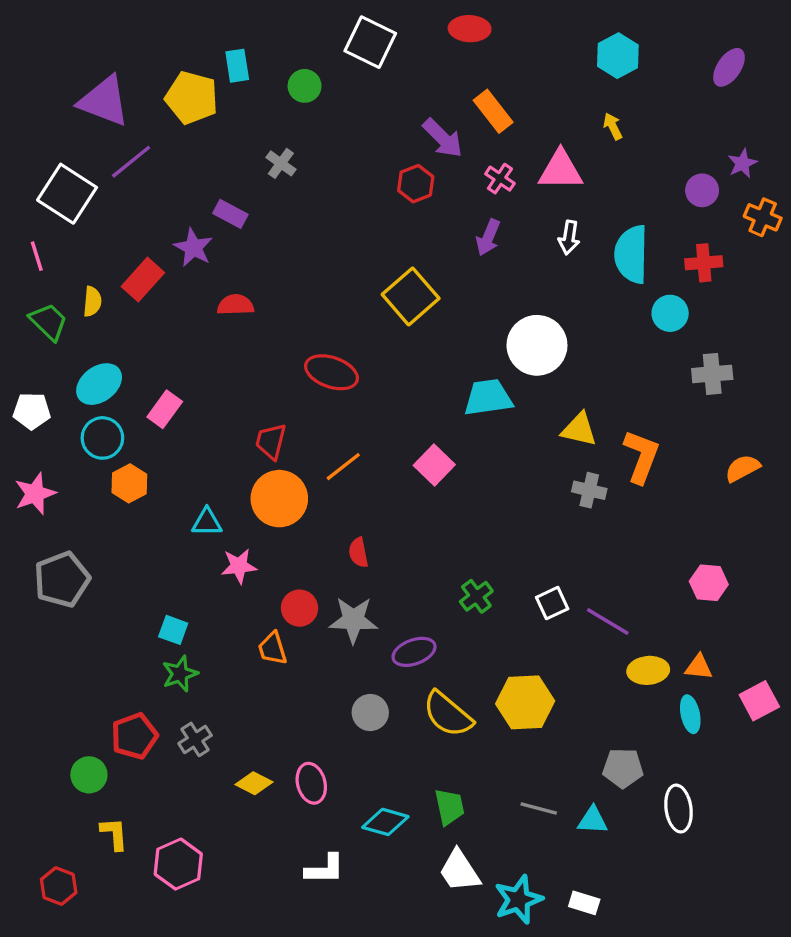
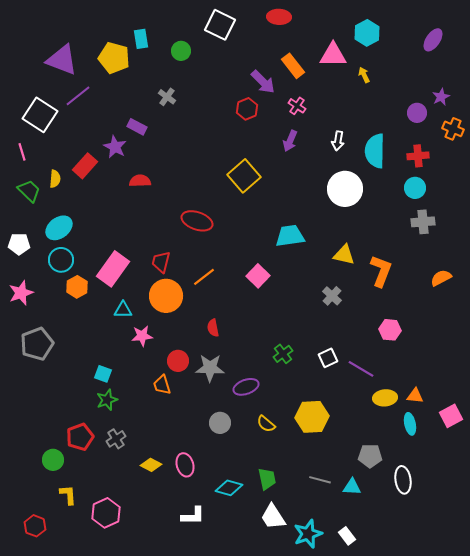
pink triangle: (561, 170) -> (333, 55), moved
cyan circle: (670, 313) -> (415, 188), moved
white circle: (537, 345) -> (345, 189), moved
pink rectangle: (165, 409) -> (113, 269), moved, size x1.6
gray cross: (589, 490) -> (332, 296), moved, turned 30
pink hexagon: (709, 583) -> (390, 330), moved
yellow semicircle: (448, 714) -> (266, 424), size x0.6
white rectangle: (584, 903) -> (347, 536), turned 36

